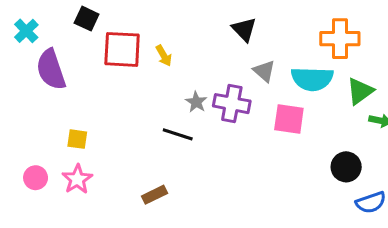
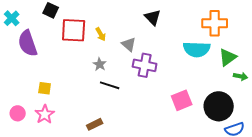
gray triangle: (264, 71) -> (129, 44), moved
gray star: (196, 102) -> (100, 64), moved
pink square: (289, 119) -> (182, 100), moved, turned -30
black circle: (346, 167) -> (219, 106), size x1.5

